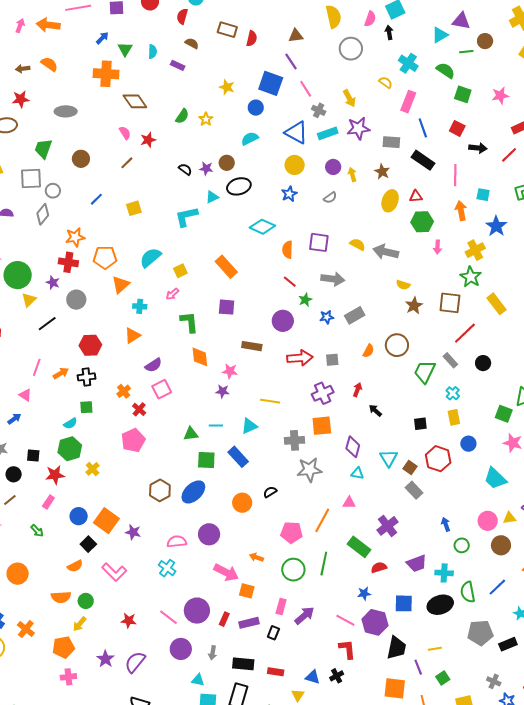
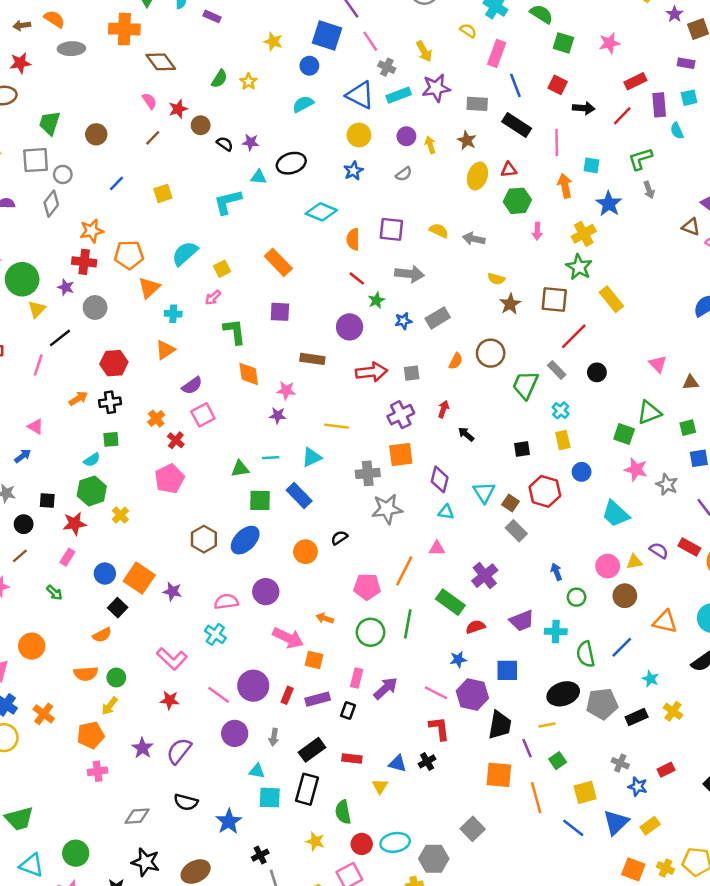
gray ellipse: (66, 111) -> (71, 49), moved
brown circle: (227, 163) -> (201, 125), moved
cyan triangle: (212, 197) -> (259, 177), turned 32
gray arrow: (386, 252) -> (474, 239), size x0.7
pink line: (37, 367) -> (38, 365), moved
pink L-shape: (114, 572) -> (172, 659), moved
black ellipse: (440, 605) -> (563, 694), moved
black rectangle: (243, 664) -> (312, 750), turned -40

